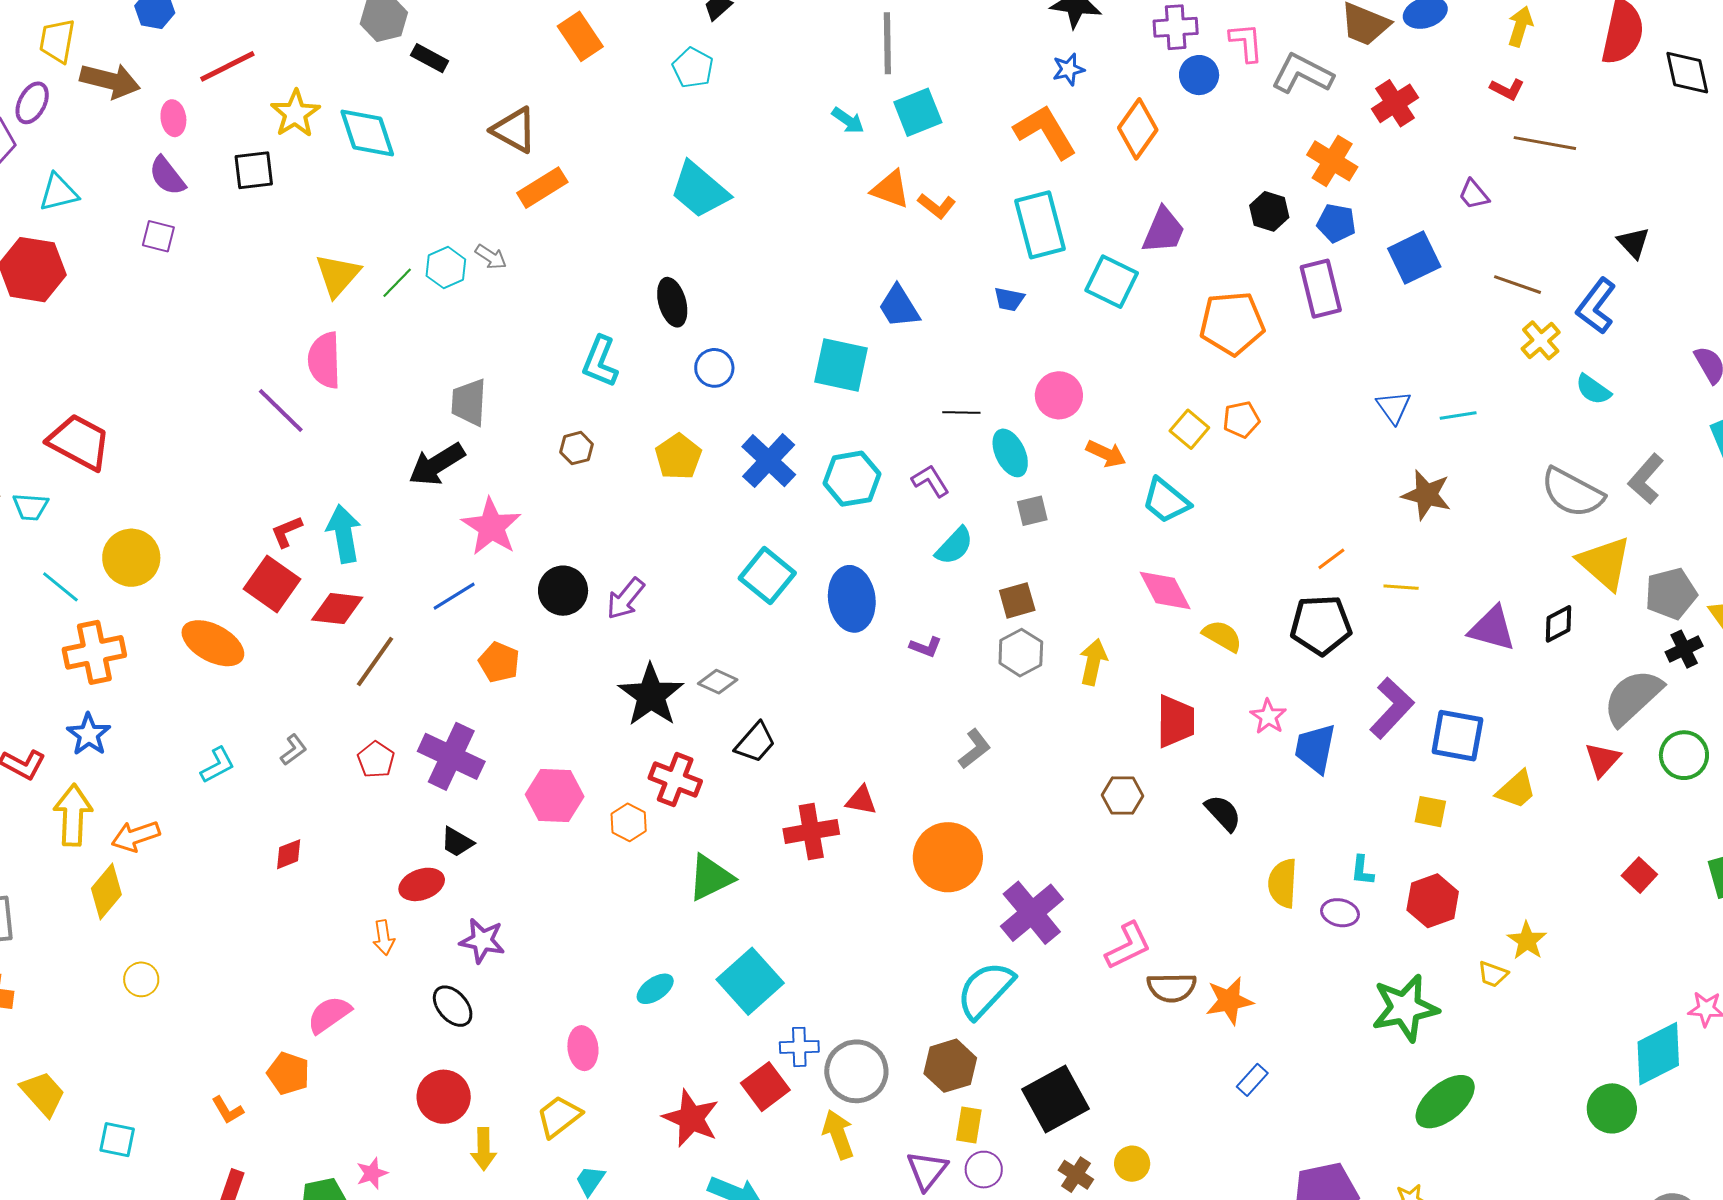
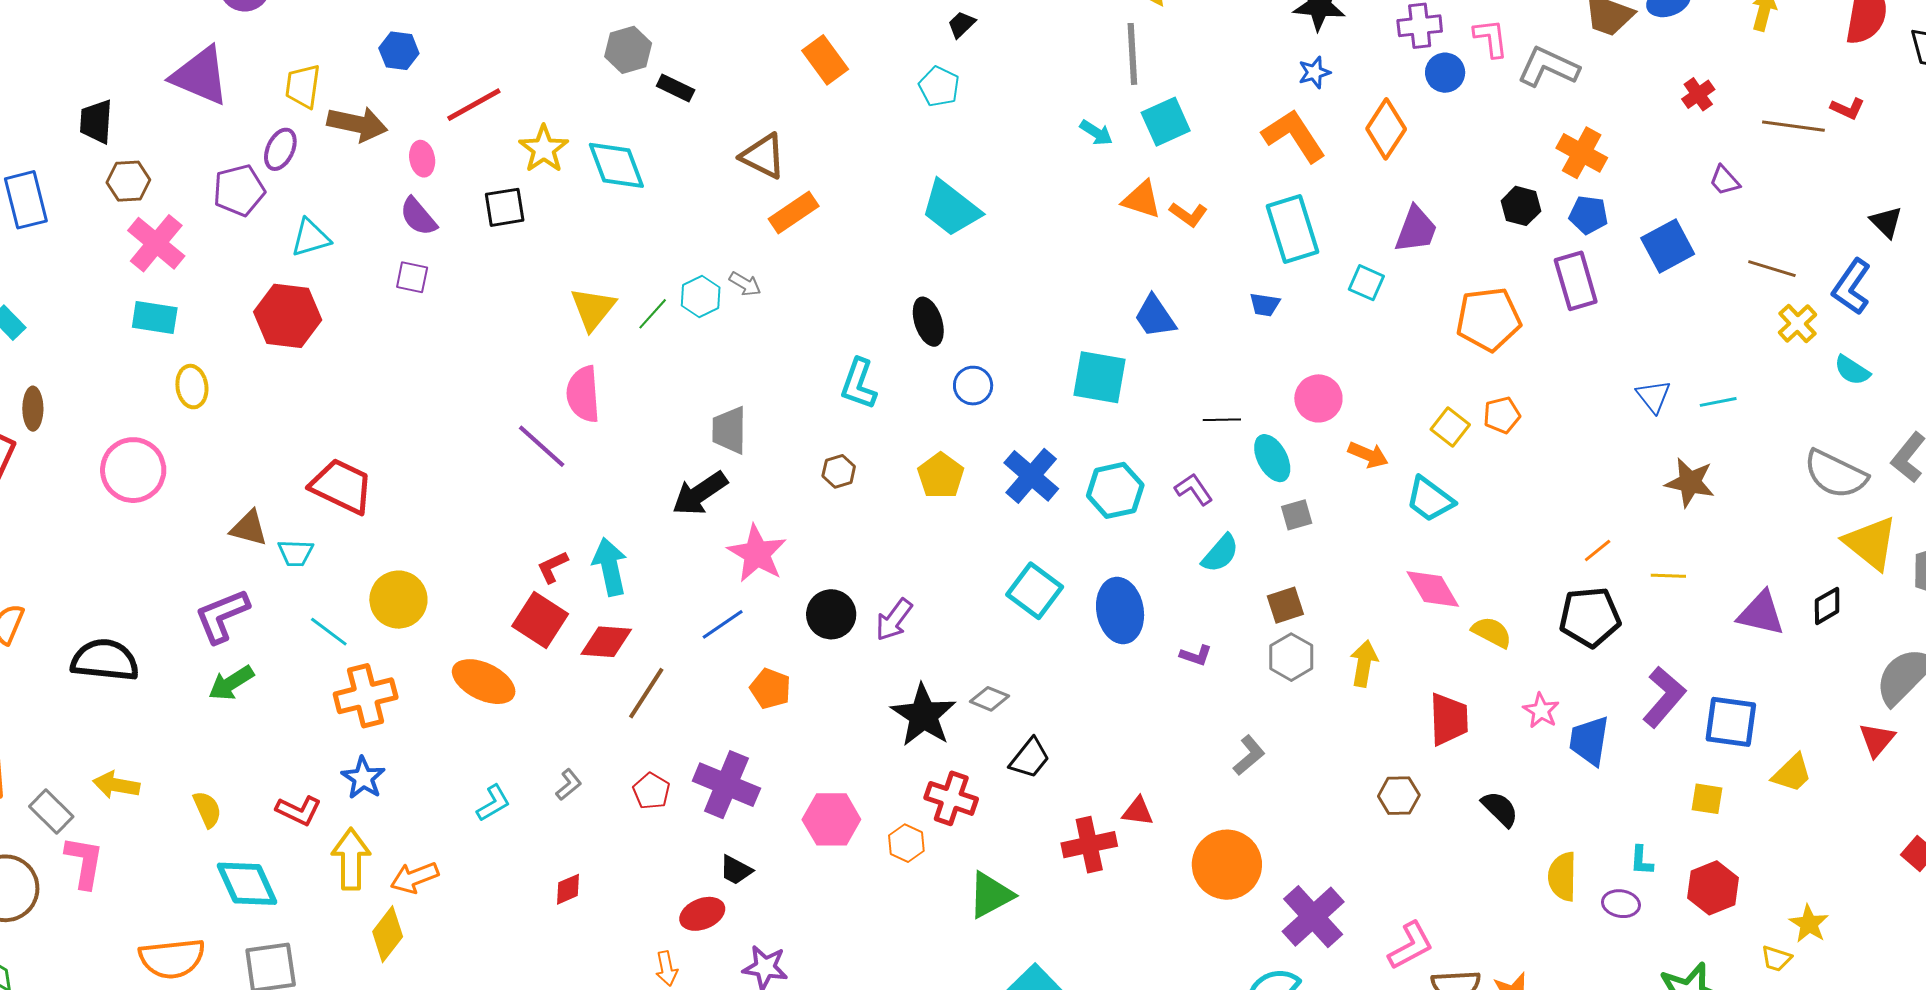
red L-shape: (1507, 89) -> (1848, 108), moved
red cross: (1395, 103) -> (1698, 94), moved, size x0.7
cyan square: (1112, 282) -> (1366, 283), size x0.7

